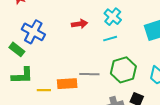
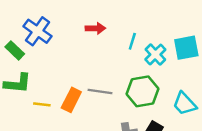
cyan cross: (113, 17) -> (155, 54), moved
cyan line: (110, 39) -> (132, 41), moved, turned -64
orange rectangle: (67, 84) -> (71, 100), turned -66

